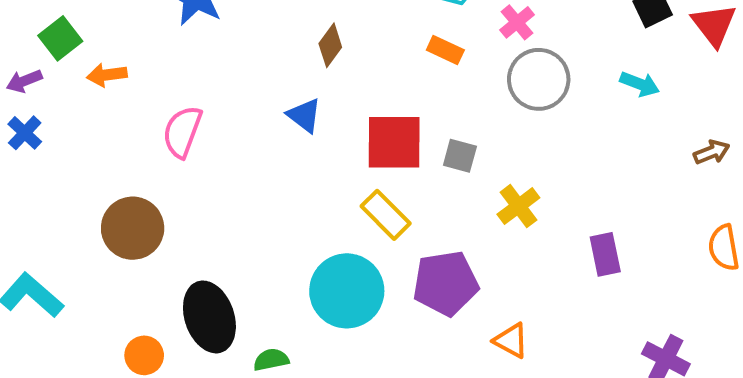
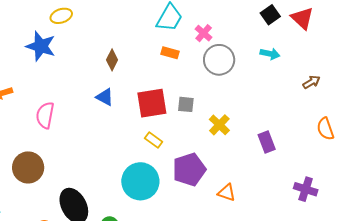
yellow rectangle: (386, 215) -> (154, 140), size x0.7

